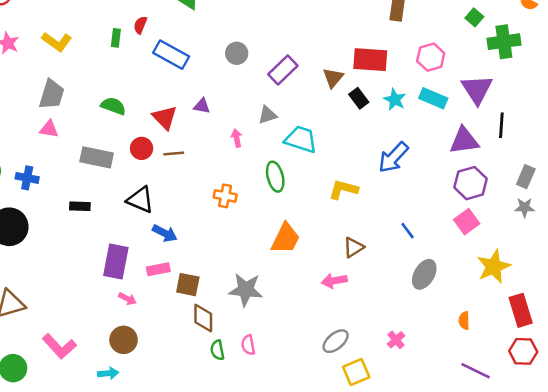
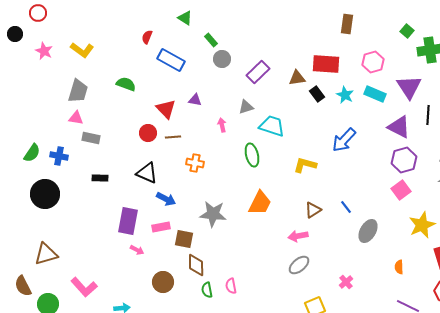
green rectangle: (116, 38) -> (211, 40), moved, turned -48
brown triangle: (333, 78) -> (297, 78), turned 42
green semicircle: (113, 106) -> (126, 84), moved
purple triangle: (464, 141) -> (399, 127), turned 35
gray rectangle: (97, 157) -> (91, 138), moved, size x0.7
orange cross: (225, 196) -> (195, 163), moved
blue line: (408, 231) -> (346, 207), moved
gray star: (246, 290) -> (213, 214), moved
brown circle: (124, 340) -> (163, 282), moved
gray ellipse: (336, 341) -> (299, 265), moved

